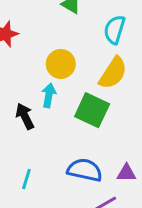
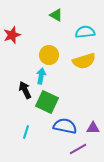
cyan semicircle: (115, 30) -> (85, 32), turned 66
yellow semicircle: (113, 73) -> (84, 61), turned 40
green square: (92, 110) -> (47, 102), moved

